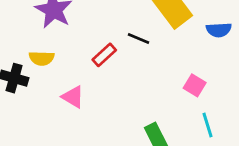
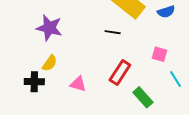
red rectangle: (104, 55) -> (120, 73), moved, size x1.4
yellow semicircle: (42, 58) -> (50, 63), turned -42

